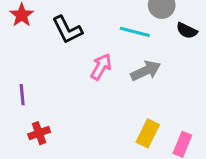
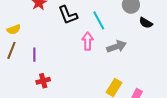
cyan line: (135, 32) -> (99, 20), moved, turned 42
pink arrow: (101, 67) -> (88, 41), turned -36

